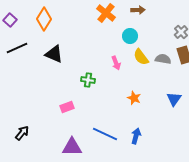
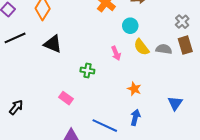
blue triangle: (174, 99) -> (175, 103), moved
pink rectangle: (67, 107) -> (66, 98), turned 56
black arrow: (22, 133) -> (16, 107), moved
blue arrow: (136, 136) -> (135, 117), moved

